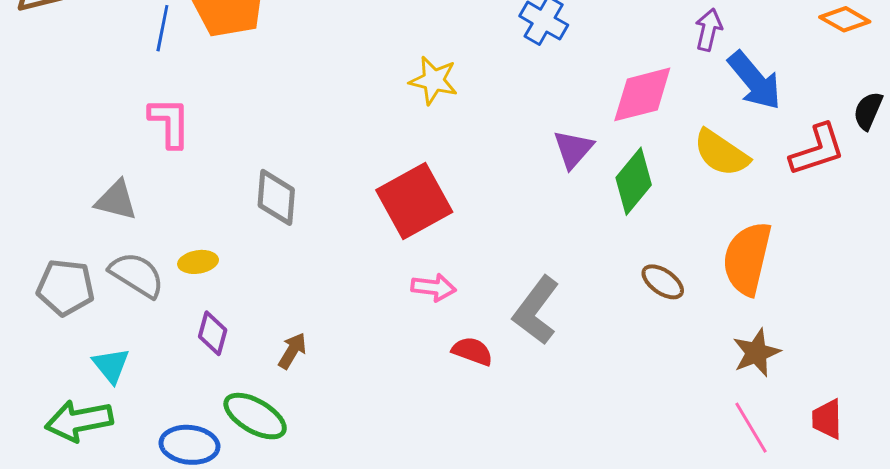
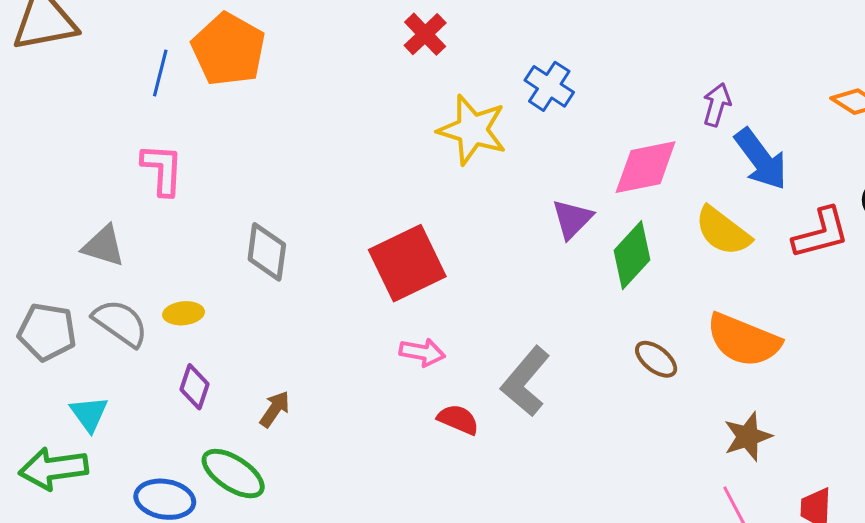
yellow star: (434, 80) -> (472, 130), moved, size x1.4
orange semicircle: (747, 258) -> (743, 340), turned -84

